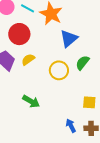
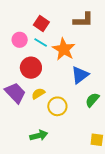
yellow circle: (59, 70) -> (57, 106), moved
green arrow: (31, 101) -> (39, 136), turned -48

